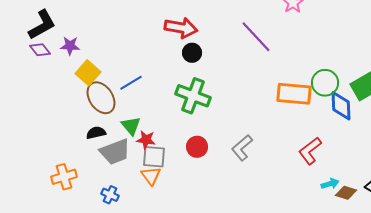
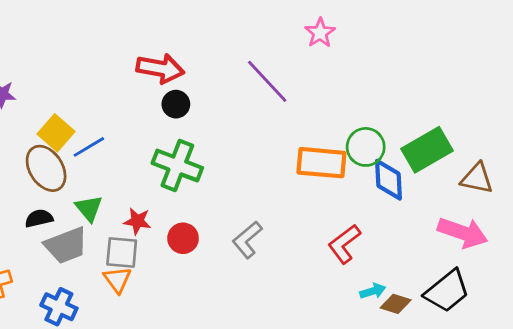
yellow square: (88, 73) -> (56, 133), moved
red star: (146, 140) -> (137, 221), moved
blue cross: (110, 195) -> (59, 307), size x1.4

